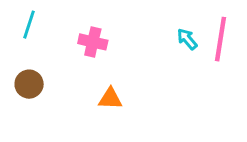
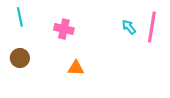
cyan line: (29, 25) -> (20, 17), turned -30

